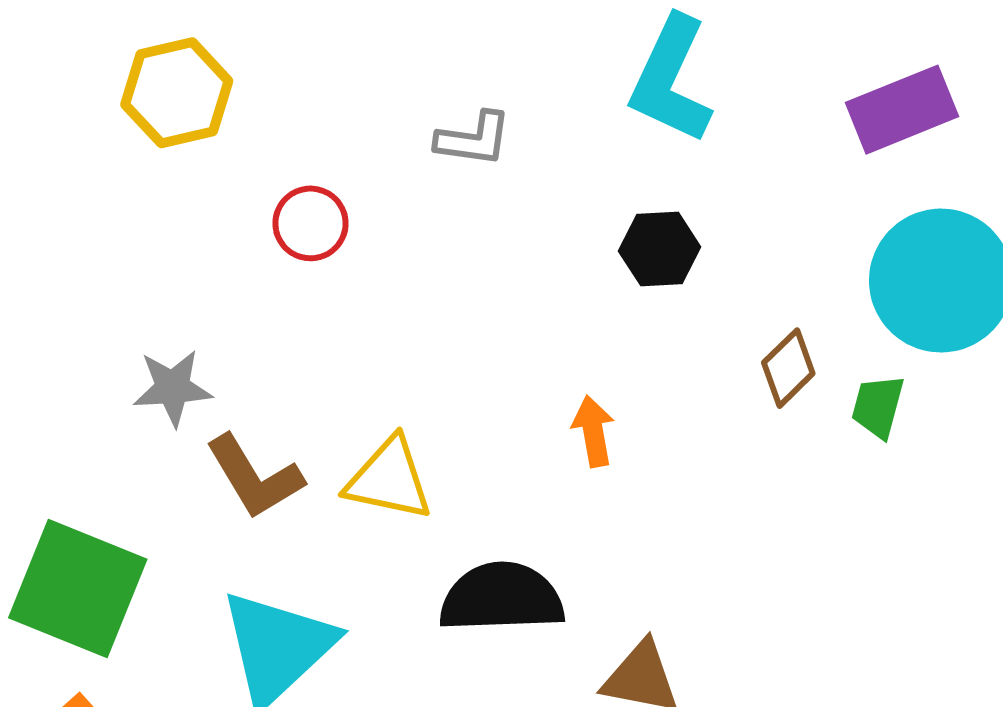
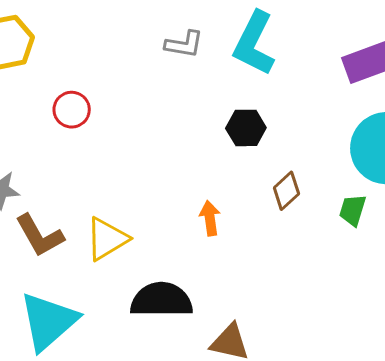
gray L-shape: (474, 139) -> (184, 44), moved
brown diamond: (788, 368) -> (286, 191), moved
yellow triangle: (389, 479) -> (107, 239), turned -45

